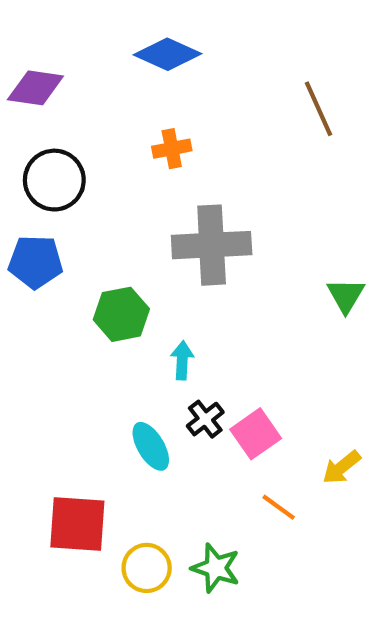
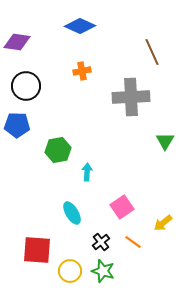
gray cross: (212, 245) -> (131, 97), moved
black cross: (205, 419) -> (101, 242), moved

